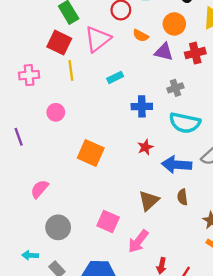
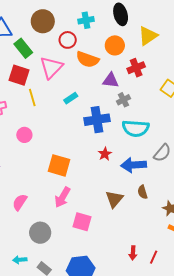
orange semicircle: (141, 36) -> (88, 59), size x1.6
purple triangle: (164, 52) -> (111, 80), moved
blue cross: (142, 106) -> (97, 120), size x1.4
pink arrow: (138, 241) -> (62, 197), moved

